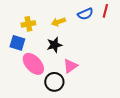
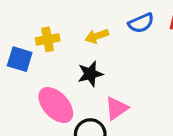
blue square: (17, 43) -> (20, 59), moved

